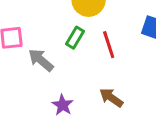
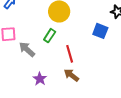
red line: (109, 45) -> (70, 54), moved

